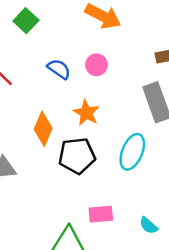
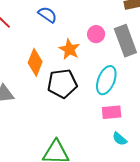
pink circle: (97, 65) -> (96, 34), moved
pink rectangle: (101, 214) -> (112, 112), moved

